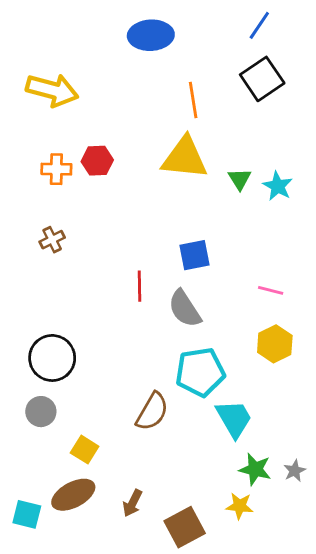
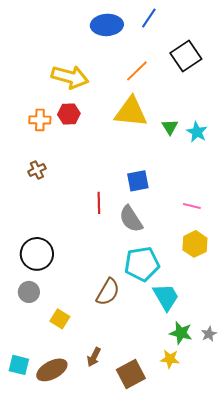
blue line: (259, 25) -> (149, 18), moved
yellow arrow: (52, 90) -> (70, 77), moved
orange line: (193, 100) -> (137, 71), turned 55
brown ellipse: (73, 495) -> (52, 370), moved

